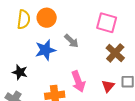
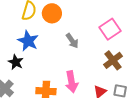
pink square: (107, 23) -> (110, 29), turned 30
blue star: (45, 50) -> (28, 41), moved, turned 30

